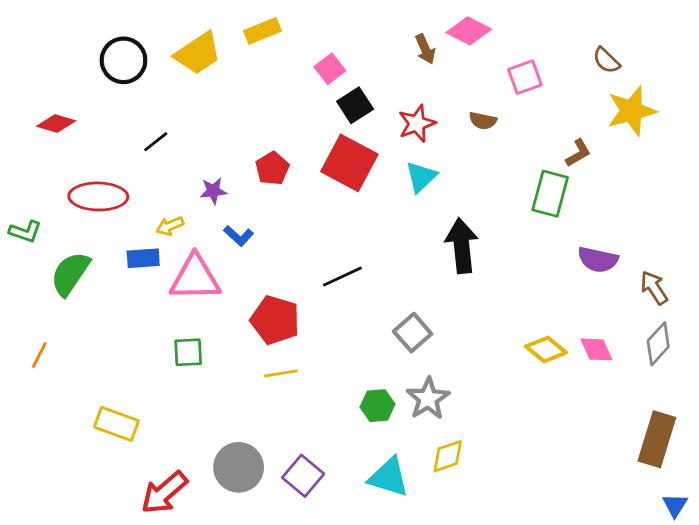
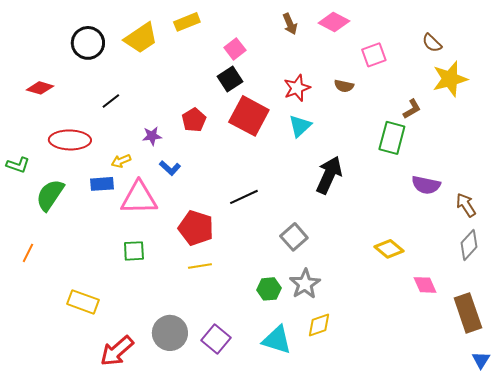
brown arrow: (425, 49) -> (290, 24), moved
black square: (355, 105) -> (230, 79), moved
black arrow: (462, 246) -> (329, 175), turned 30
pink diamond: (596, 349) -> (425, 285), moved
brown rectangle: (657, 439) -> (468, 313), turned -36

